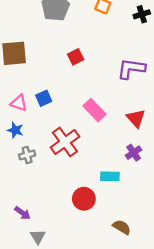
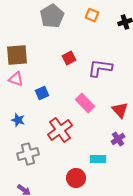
purple L-shape: (131, 69) -> (100, 68), moved
pink triangle: (19, 103) -> (16, 79), moved
gray cross: (27, 155) -> (28, 154), moved, size x1.5

